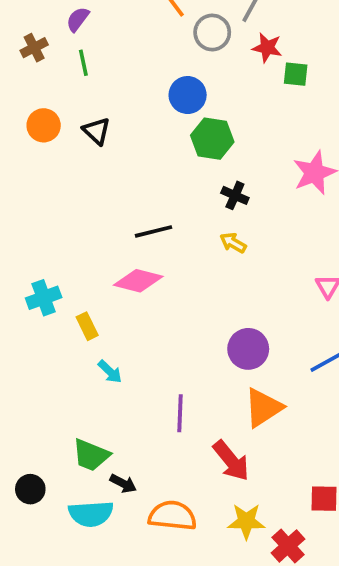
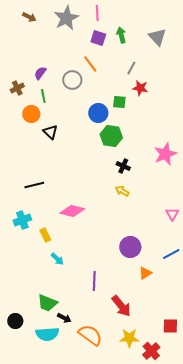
gray circle: (212, 33) -> (72, 80), moved
green square: (296, 74) -> (119, 102), moved
orange circle: (44, 125) -> (31, 114), moved
black line: (153, 231) -> (34, 185), moved
orange triangle: (263, 408) -> (145, 273), moved, size x0.6
orange semicircle: (172, 516) -> (90, 335), turned 30

